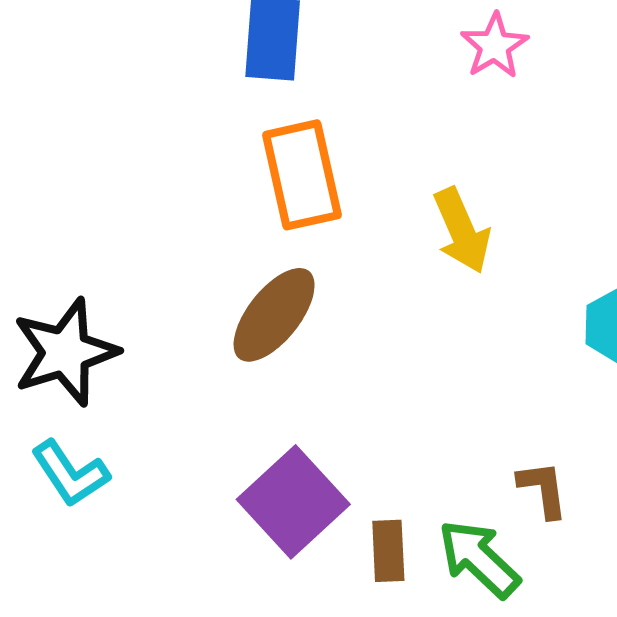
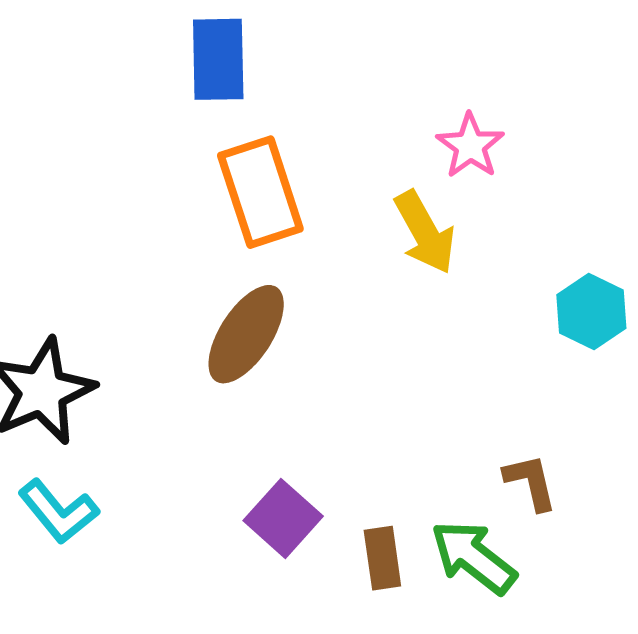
pink star: (495, 46) -> (470, 146), moved
purple square: (293, 502) -> (283, 518), size x0.7

